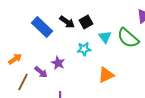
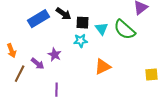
black square: (86, 22) -> (83, 23), moved, turned 32
blue rectangle: (42, 27) -> (39, 19), turned -75
orange arrow: (15, 59) -> (12, 51), turned 104

